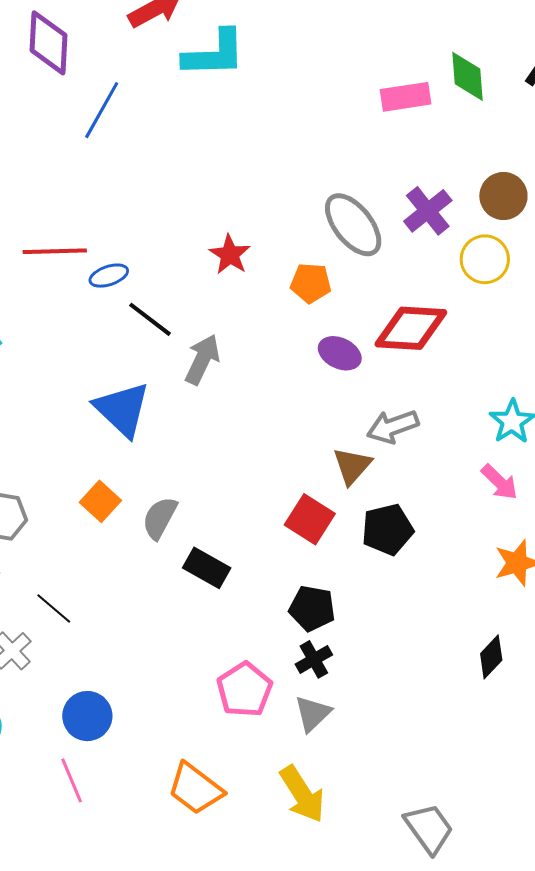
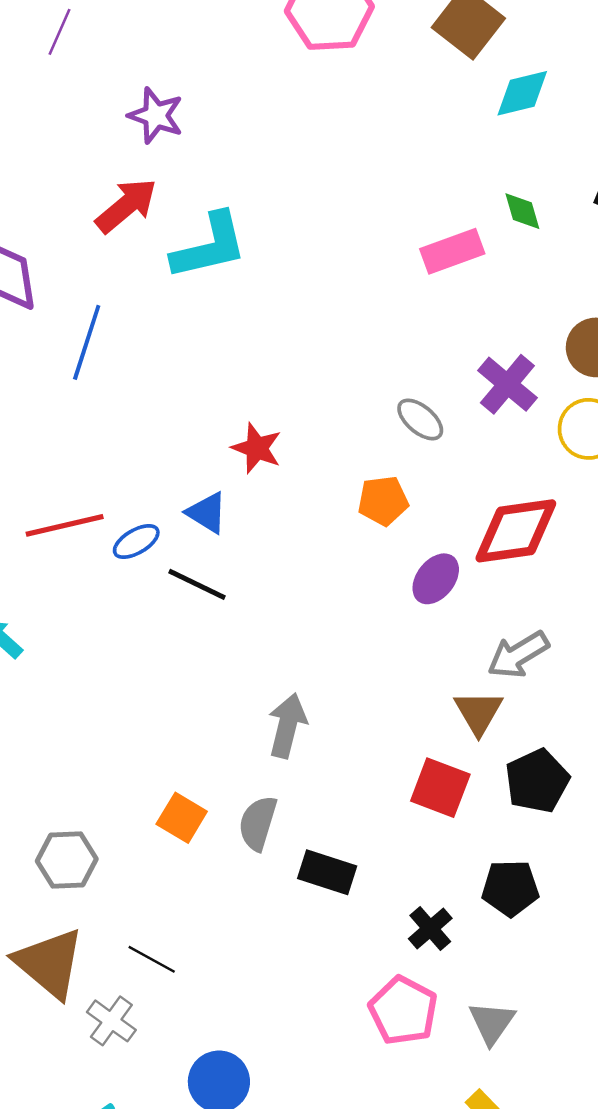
green diamond: (467, 76) -> (522, 211), size x0.7
gray ellipse: (353, 225) -> (420, 419), size x0.6
red star: (230, 255) -> (257, 448), moved
purple ellipse: (340, 353) -> (436, 579), turned -66
gray arrow: (202, 360) -> (287, 726), moved
blue triangle: (122, 409) -> (207, 513), moved, size x0.6
black pentagon: (312, 608) -> (510, 888), moved
black cross: (314, 659) -> (430, 928), moved

